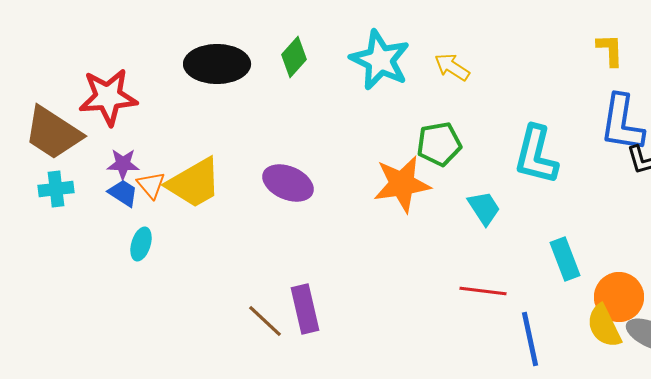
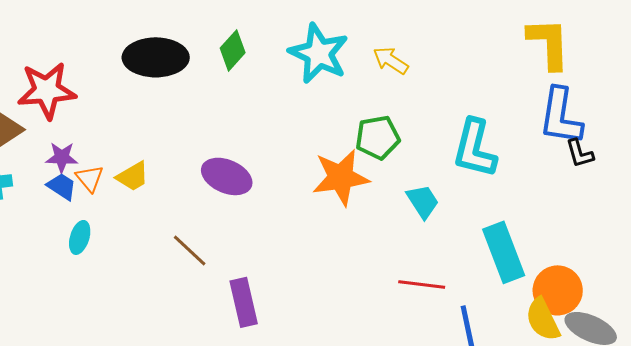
yellow L-shape: (610, 50) -> (549, 43), size x1.6
yellow trapezoid: (194, 183) -> (133, 176), size x0.6
cyan rectangle: (565, 259) -> (504, 252), size x1.4
brown line: (265, 321) -> (190, 250), moved

